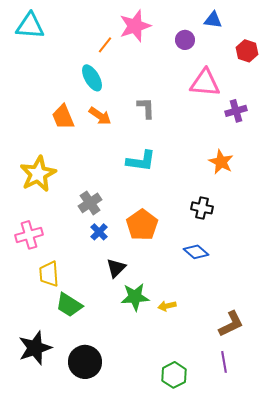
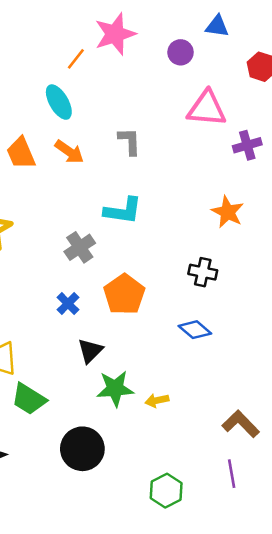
gray cross: (90, 203) -> (80, 247), moved
brown L-shape: (231, 324) -> (241, 424), turned -108
black circle: (85, 362) -> (82, 449), moved

